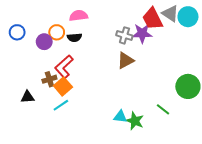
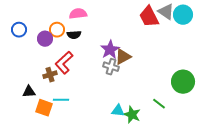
purple star: (142, 33) -> (110, 50), moved, turned -30
gray cross: (124, 35) -> (111, 67), moved
orange square: (63, 86) -> (44, 108), moved, turned -30
cyan line: (61, 105) -> (61, 100), turned 35

